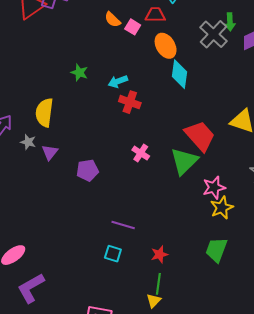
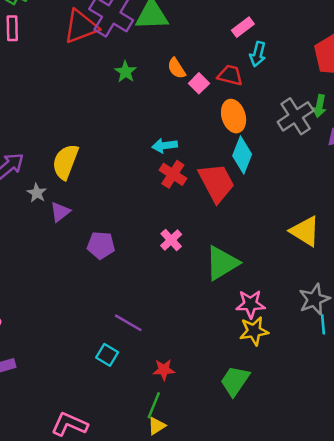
green star: (79, 73) -> (125, 72), moved
red trapezoid: (200, 136) -> (216, 183), moved
yellow triangle: (154, 301) -> (157, 426), moved

